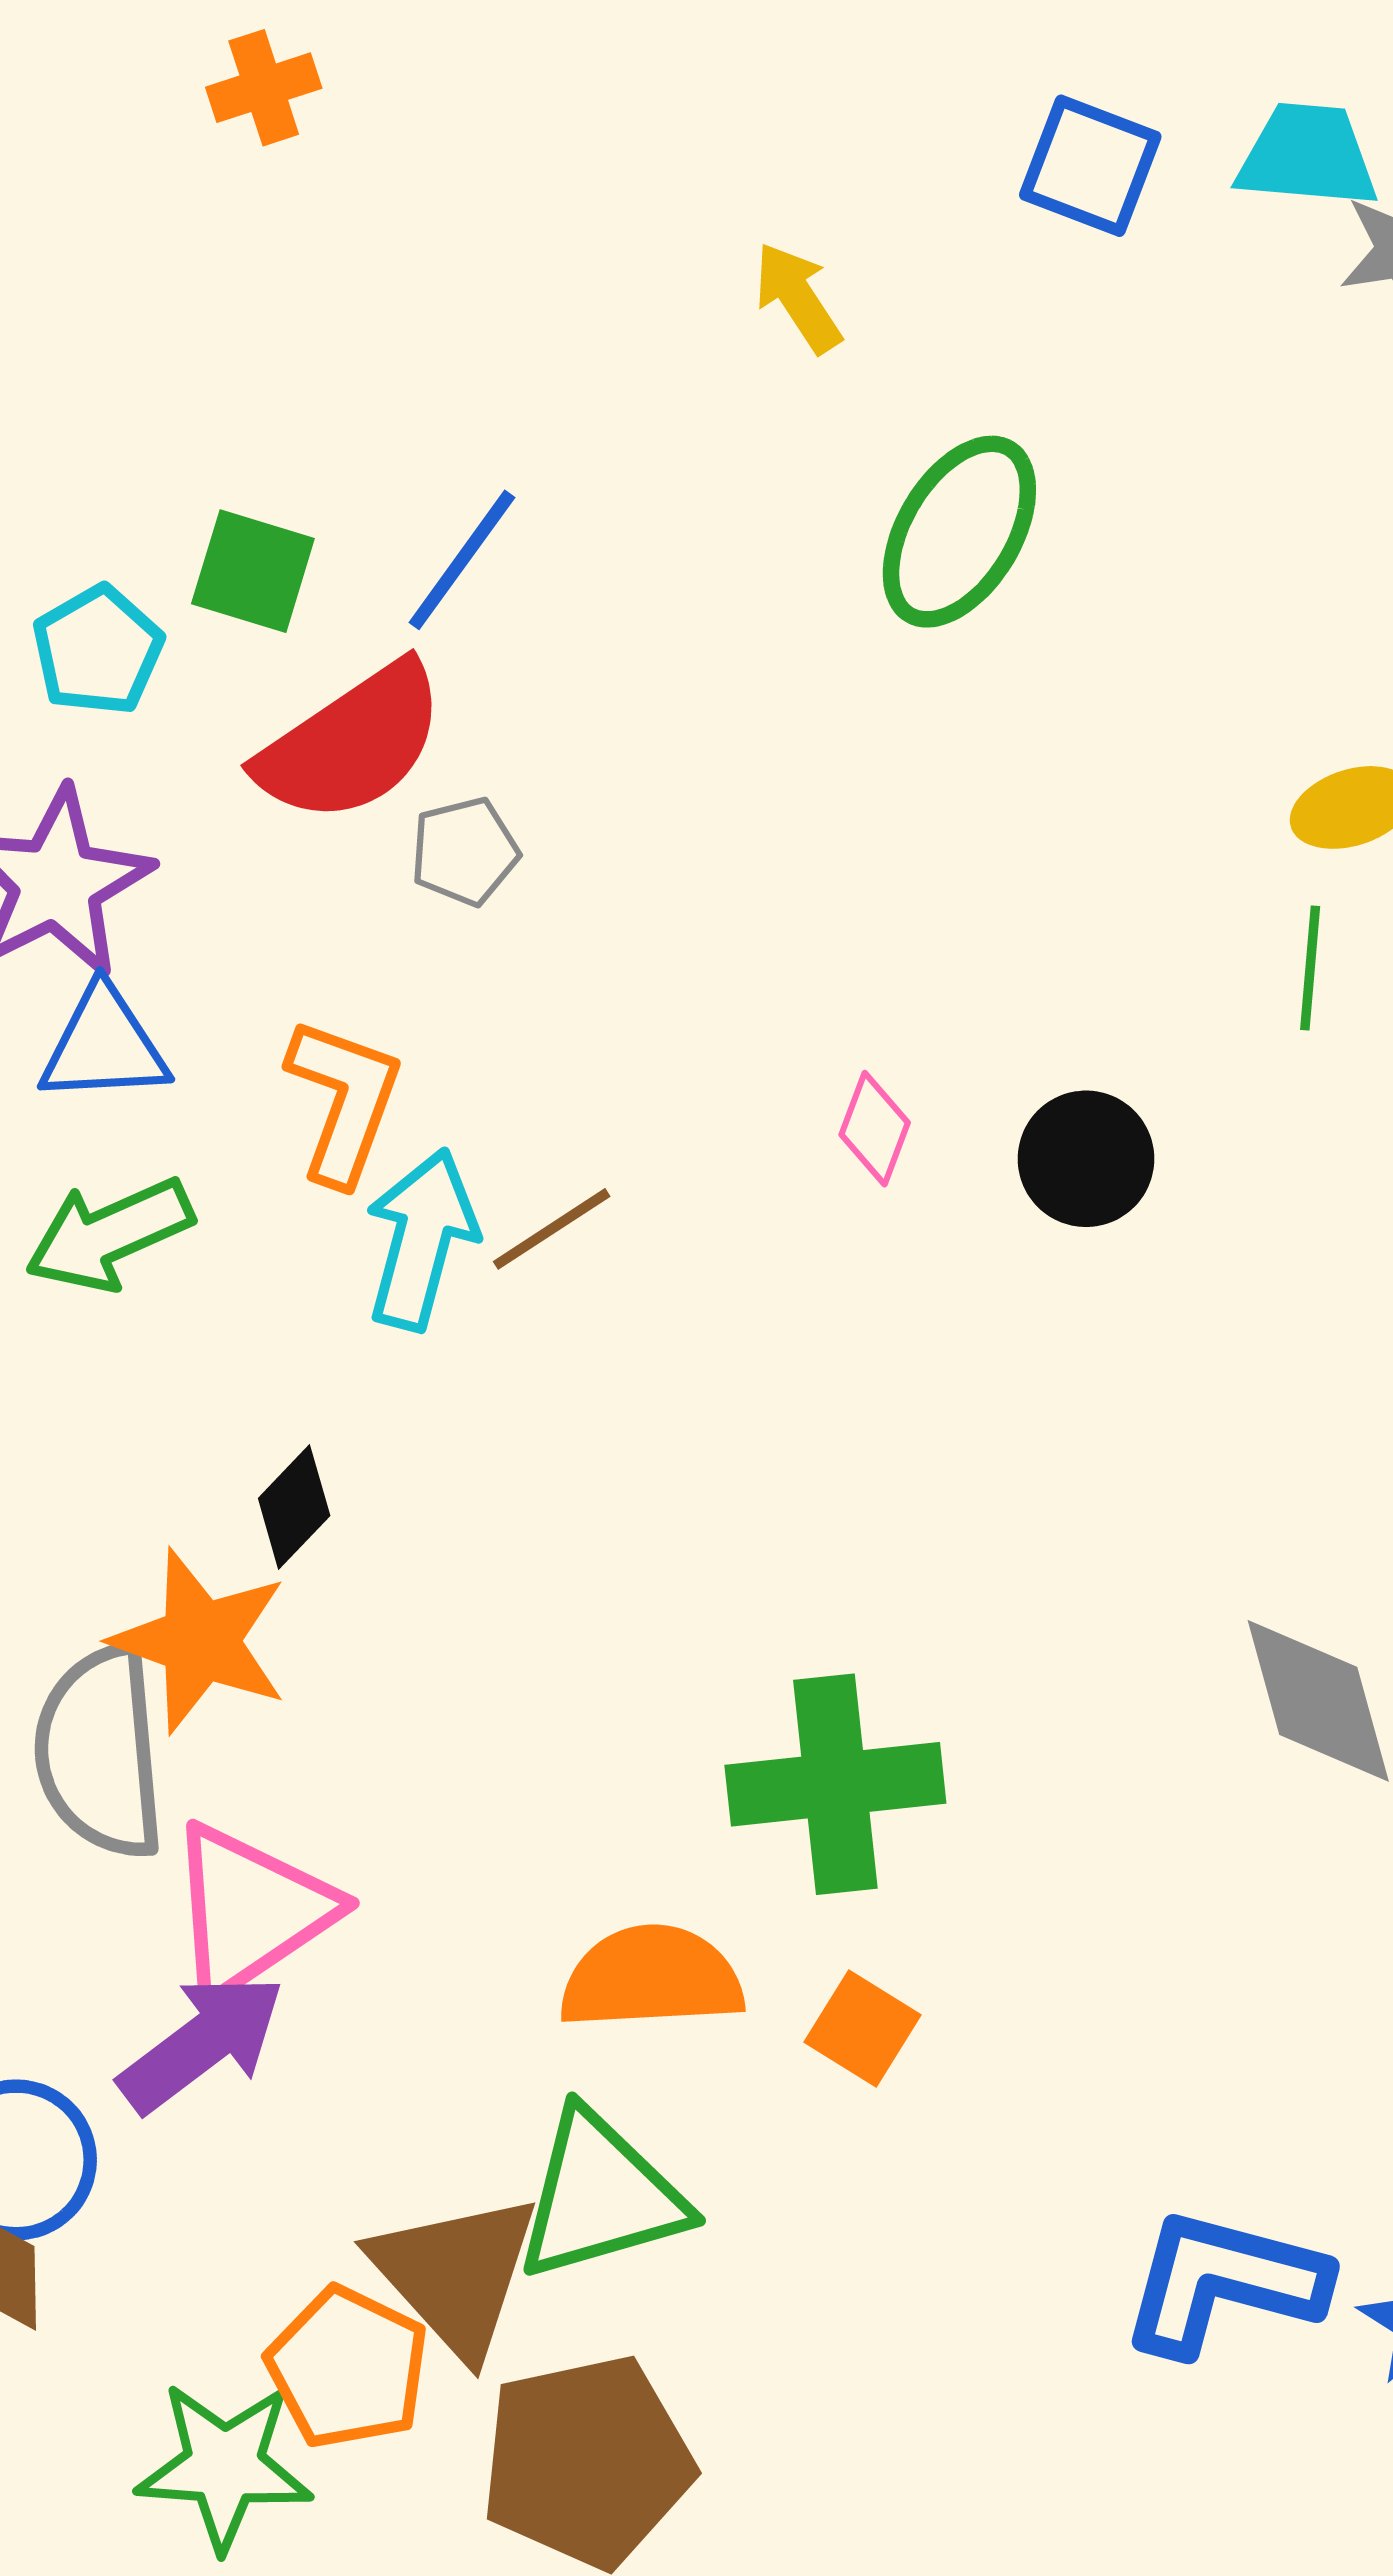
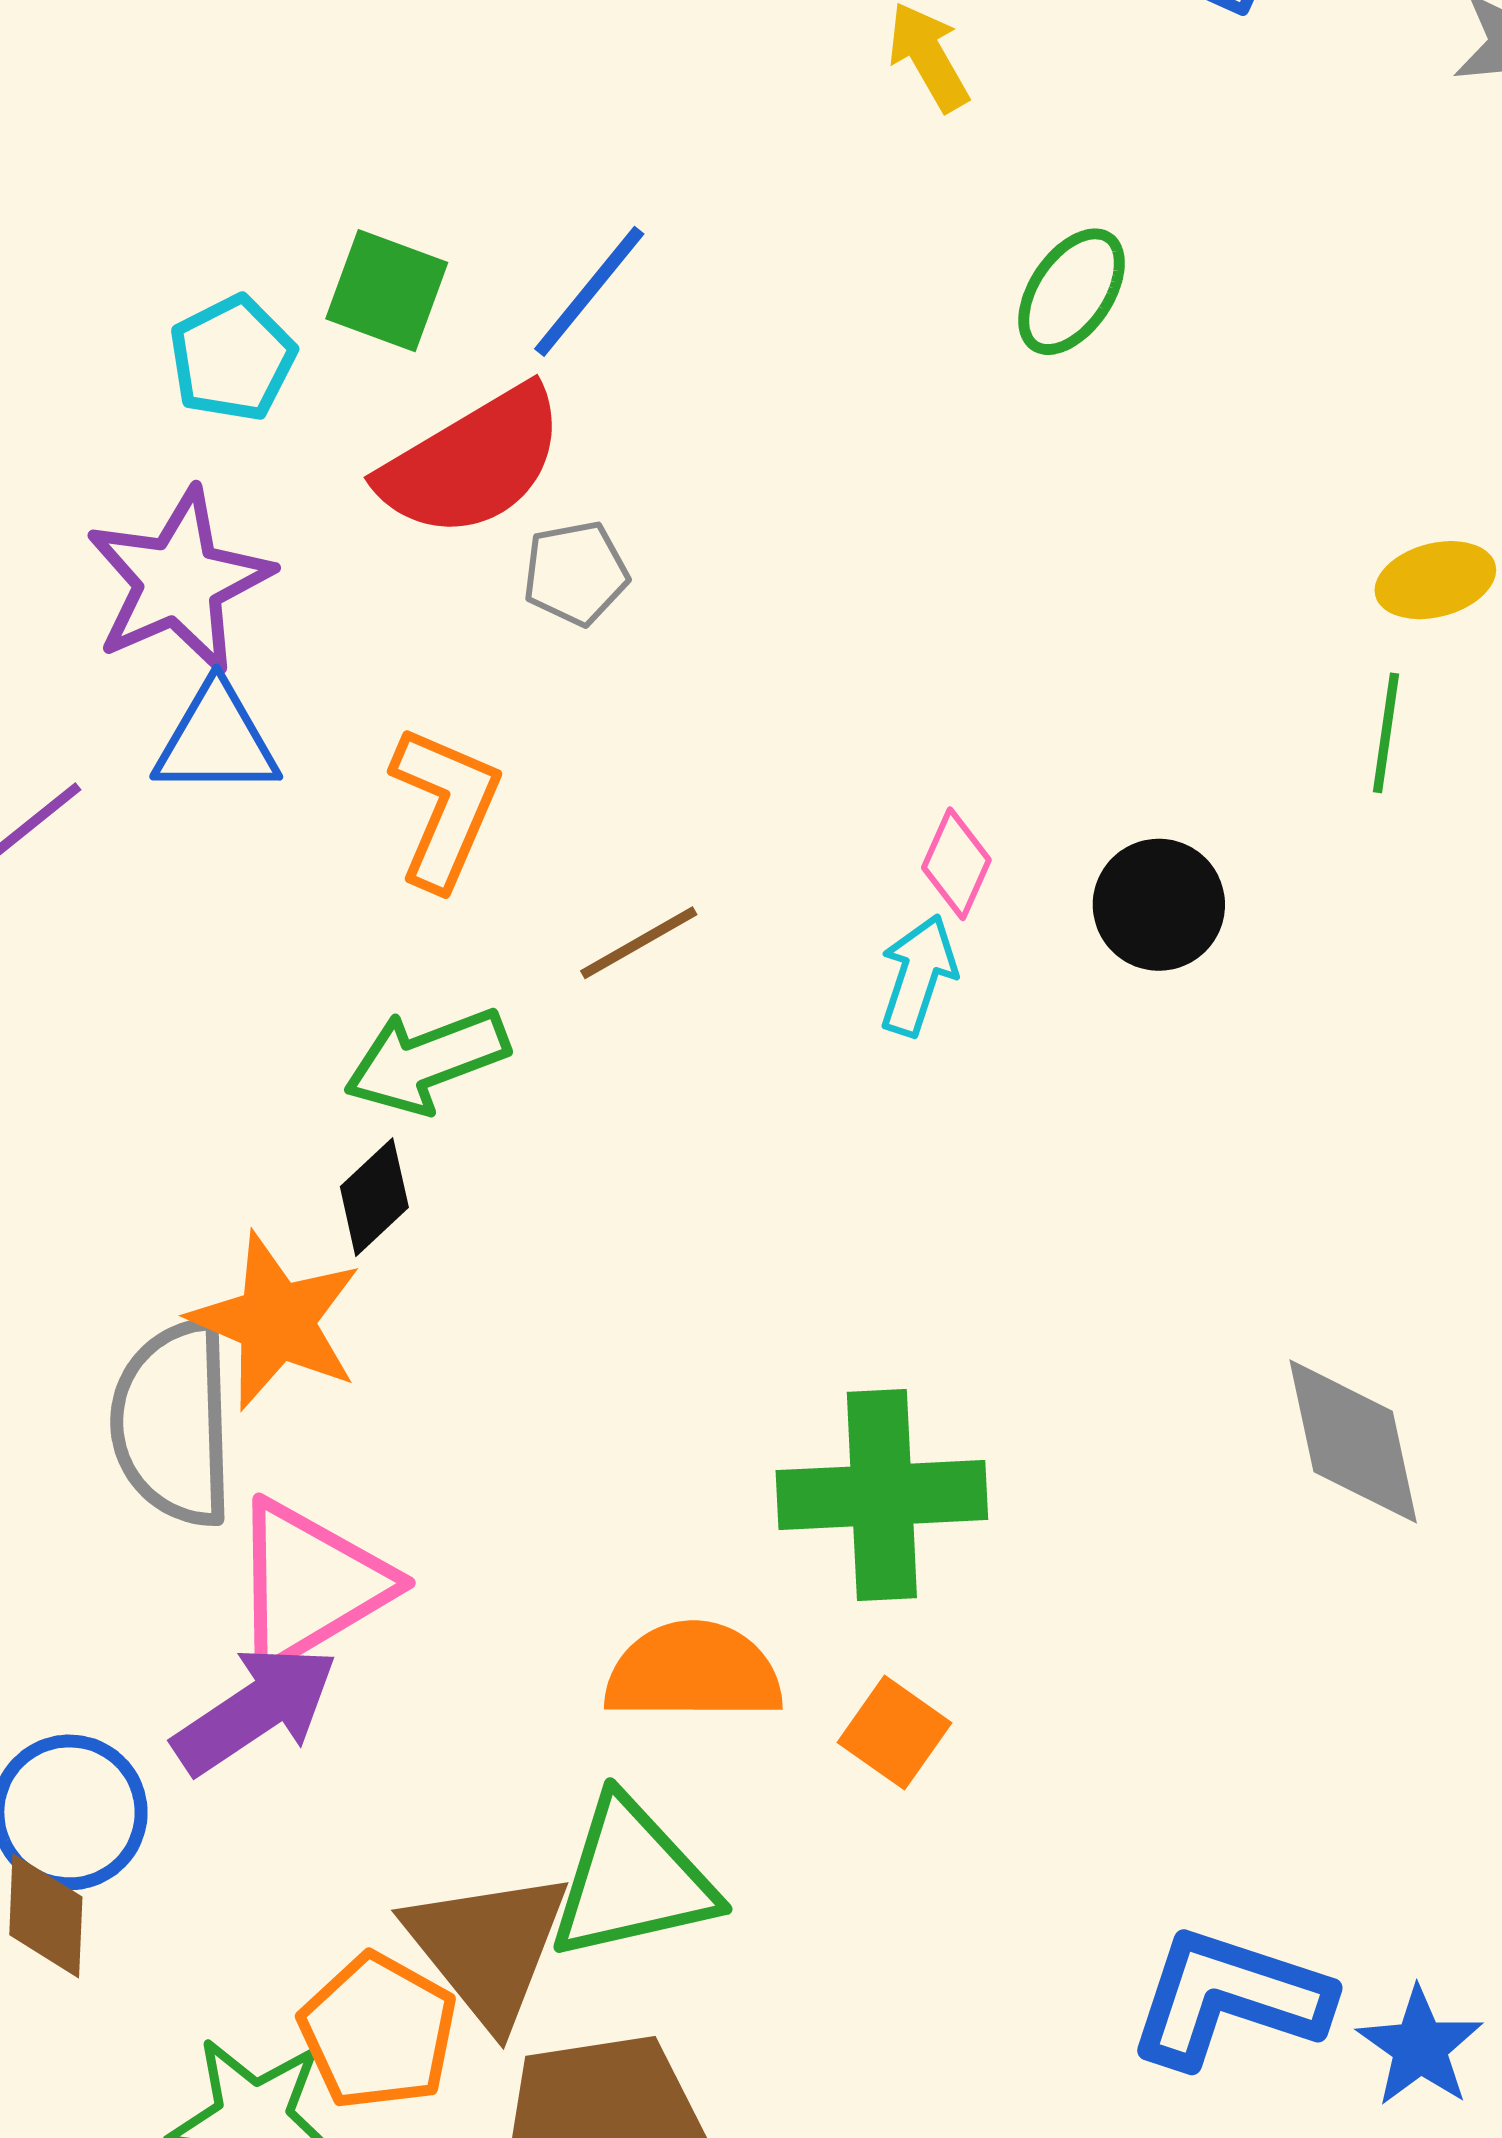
green ellipse: (959, 532) -> (1072, 292), size x0.7
green arrow: (109, 1234) -> (426, 1061), moved
cyan arrow: (421, 1239) -> (918, 975), moved, size x0.7

